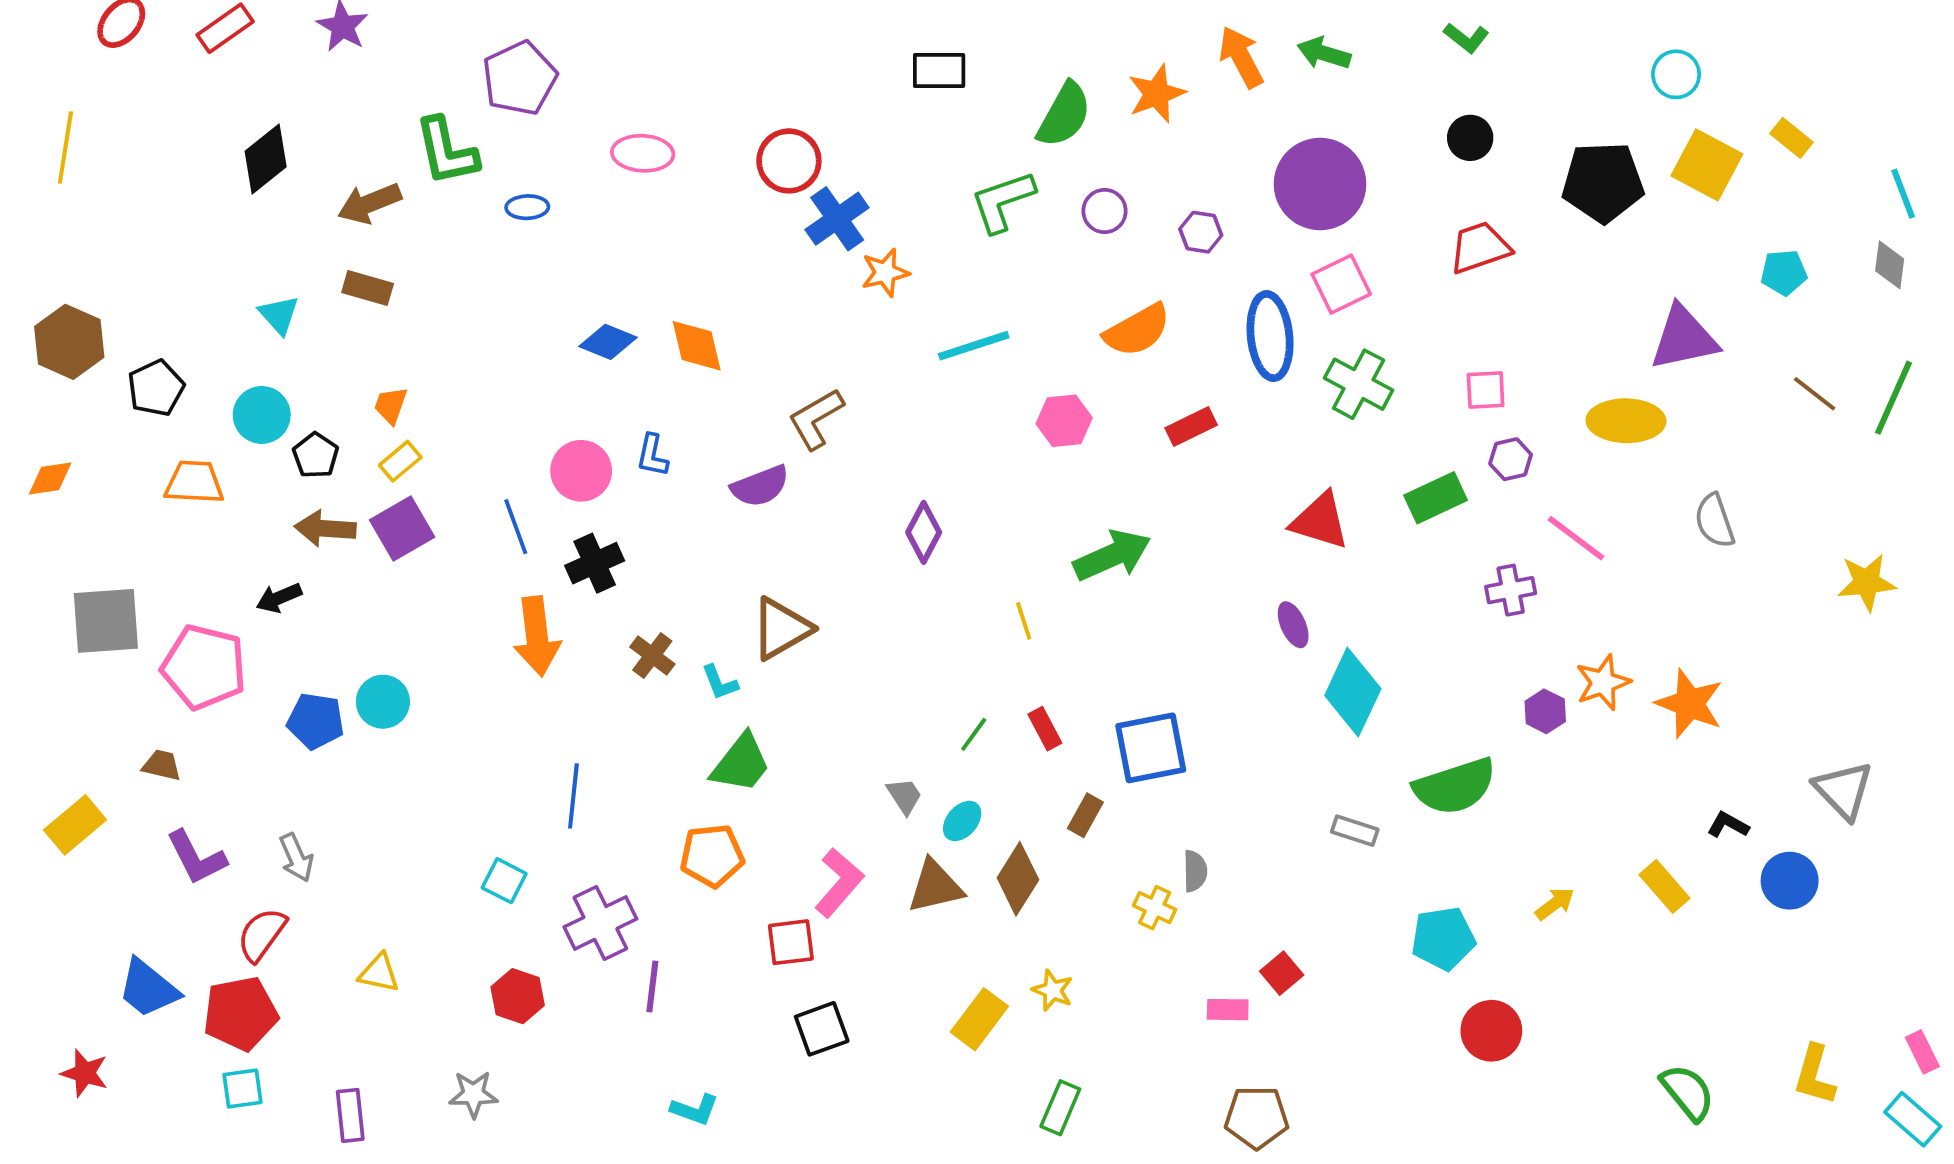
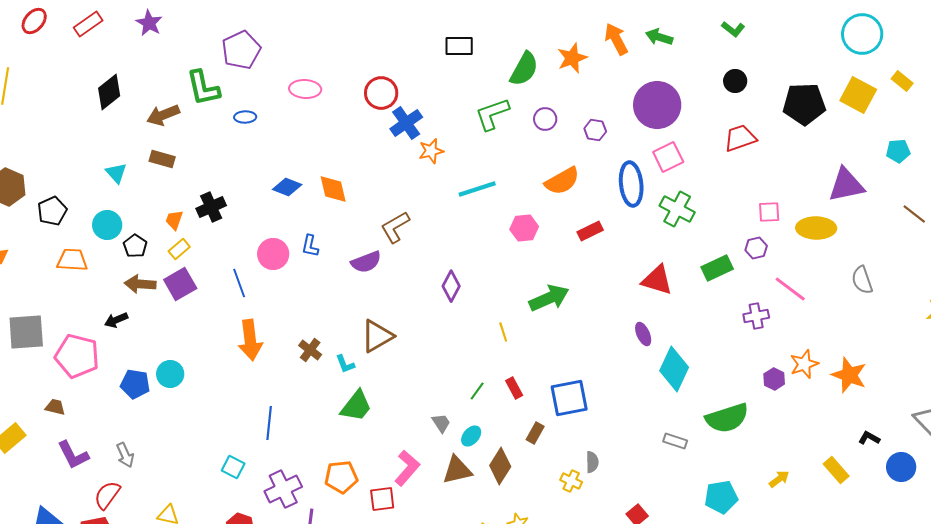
cyan circle: (1676, 74) -> (862, 34), moved, size x1.6
pink square: (1486, 390) -> (769, 212), moved
black cross: (595, 563) -> (211, 207), moved
orange pentagon: (712, 856) -> (341, 477), moved

